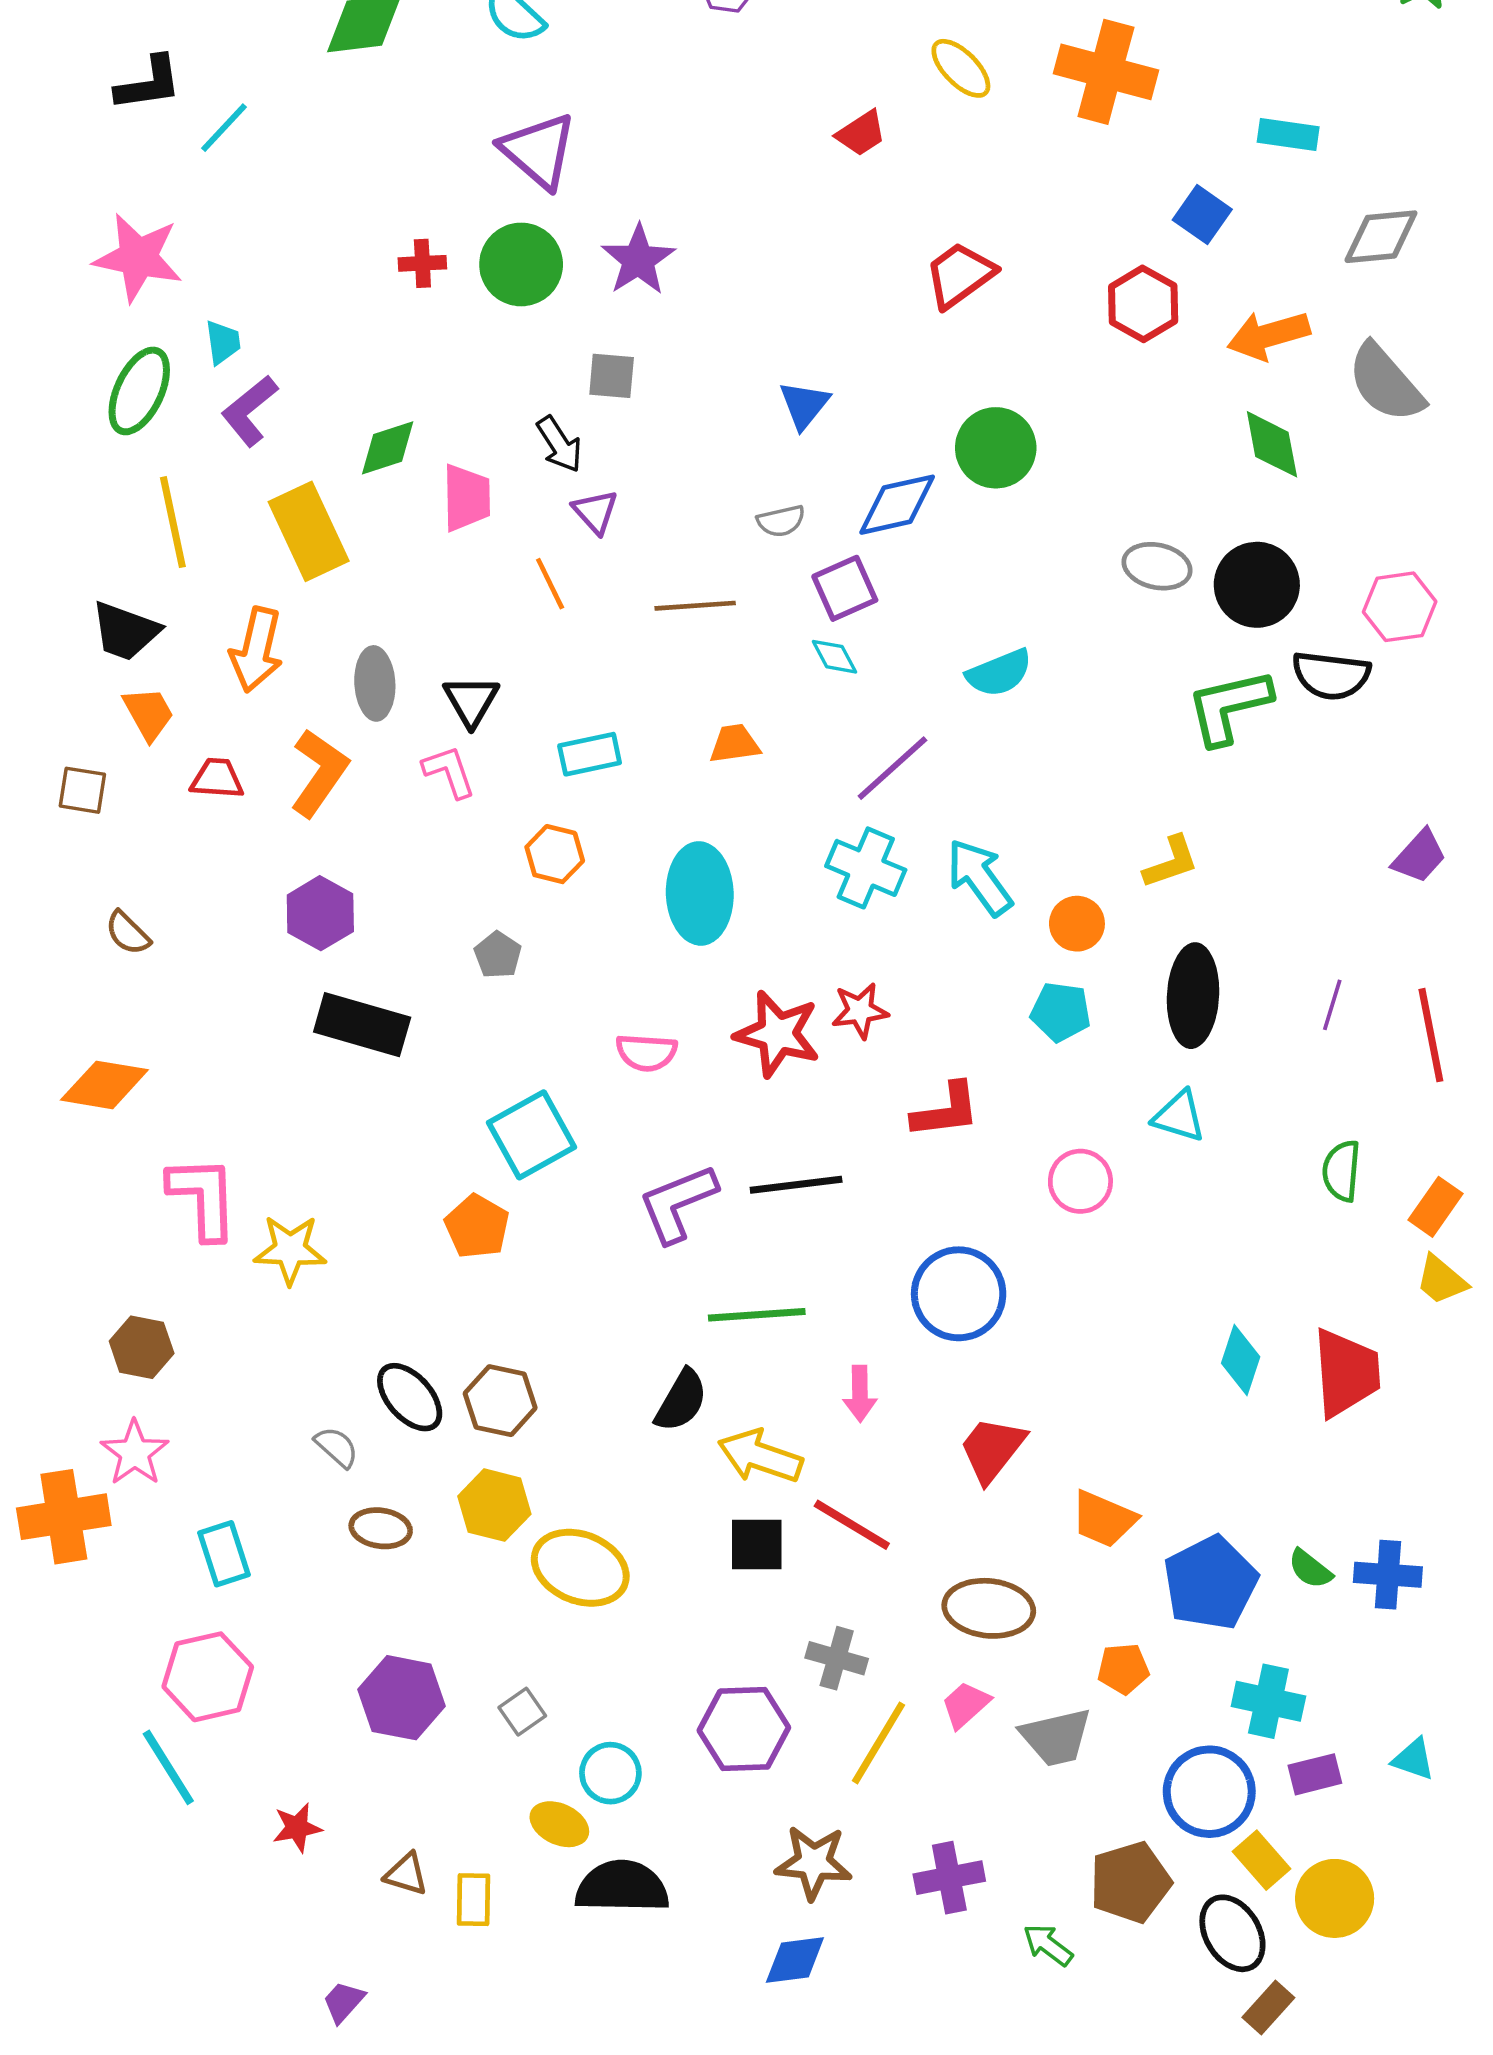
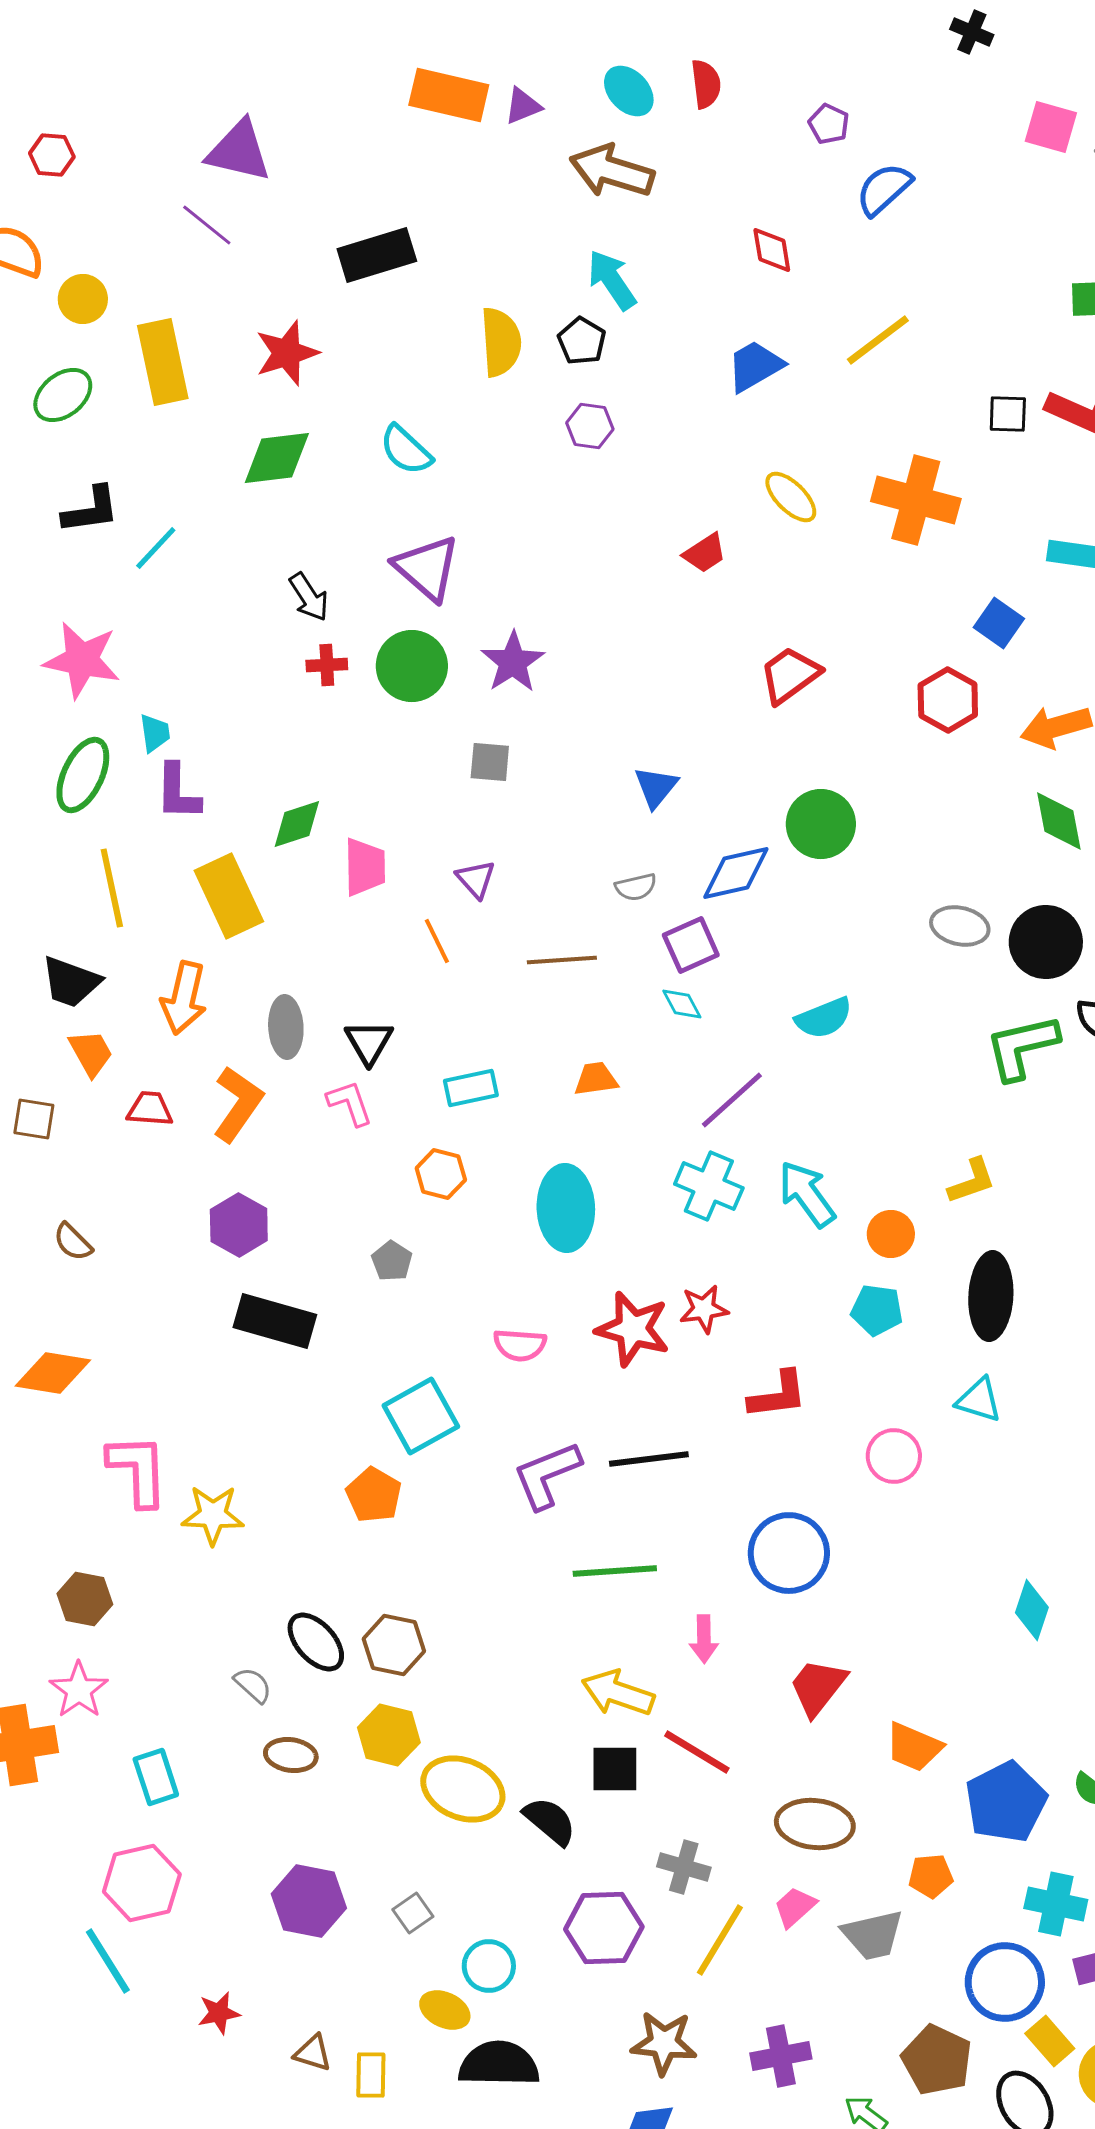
purple L-shape: (250, 411) -> (178, 792), turned -50
black arrow: (559, 444) -> (309, 597), moved
black semicircle: (681, 1401) -> (550, 1821), moved, turned -80
brown pentagon: (1130, 1882) -> (937, 2060), turned -30

